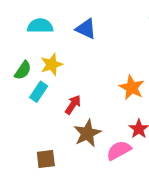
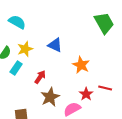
cyan semicircle: (40, 26) -> (17, 22), turned 30
blue triangle: (86, 29) -> (55, 45), moved

